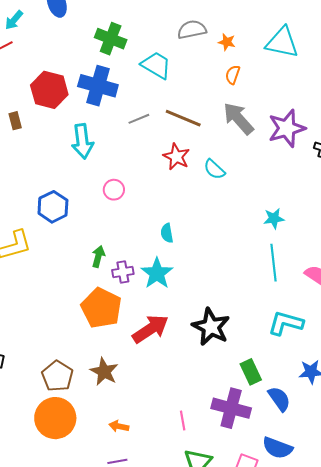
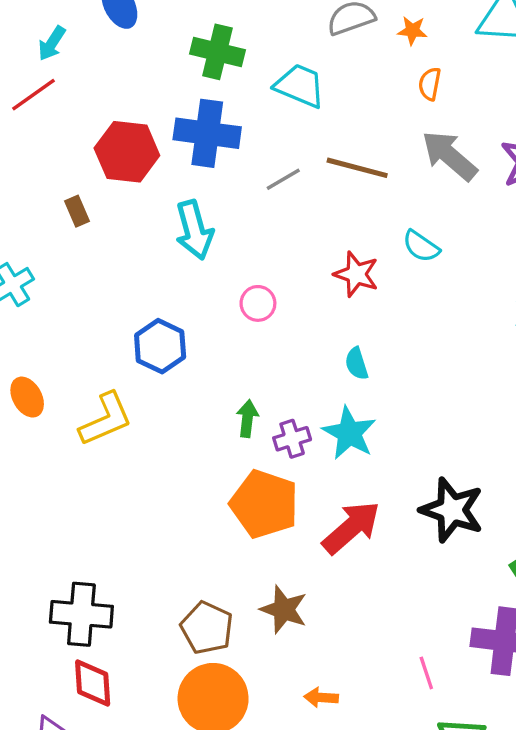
red star: (176, 157) -> (356, 274), moved

